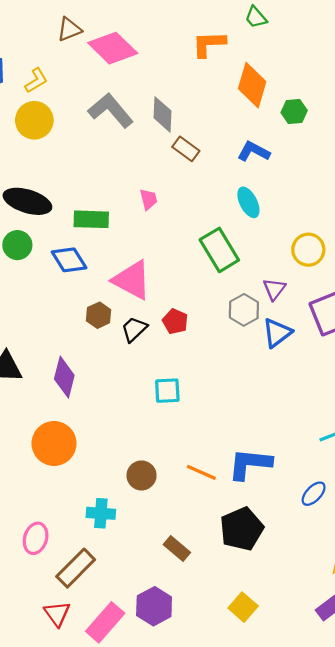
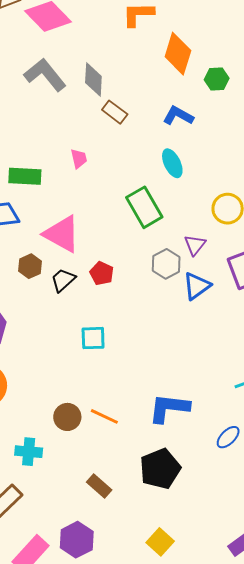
orange line: (201, 472) -> (104, 416), moved

